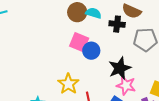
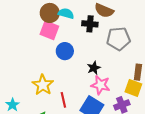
pink square: (79, 42) -> (49, 30), moved
black star: (120, 68) -> (94, 68), size x0.6

